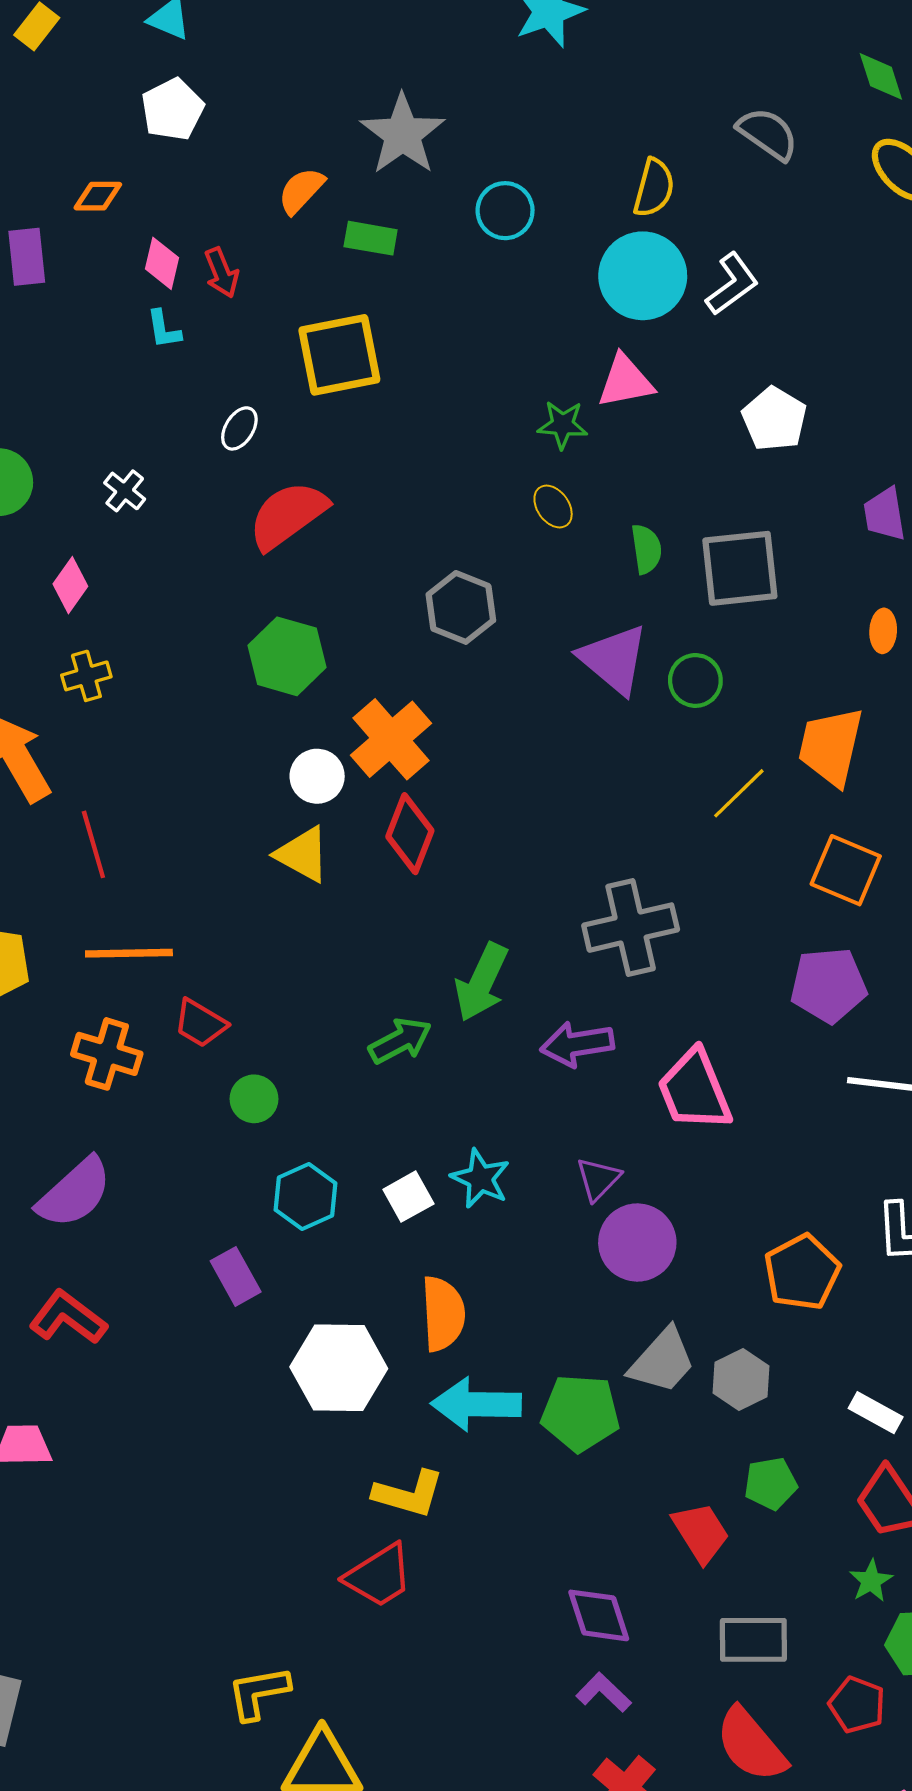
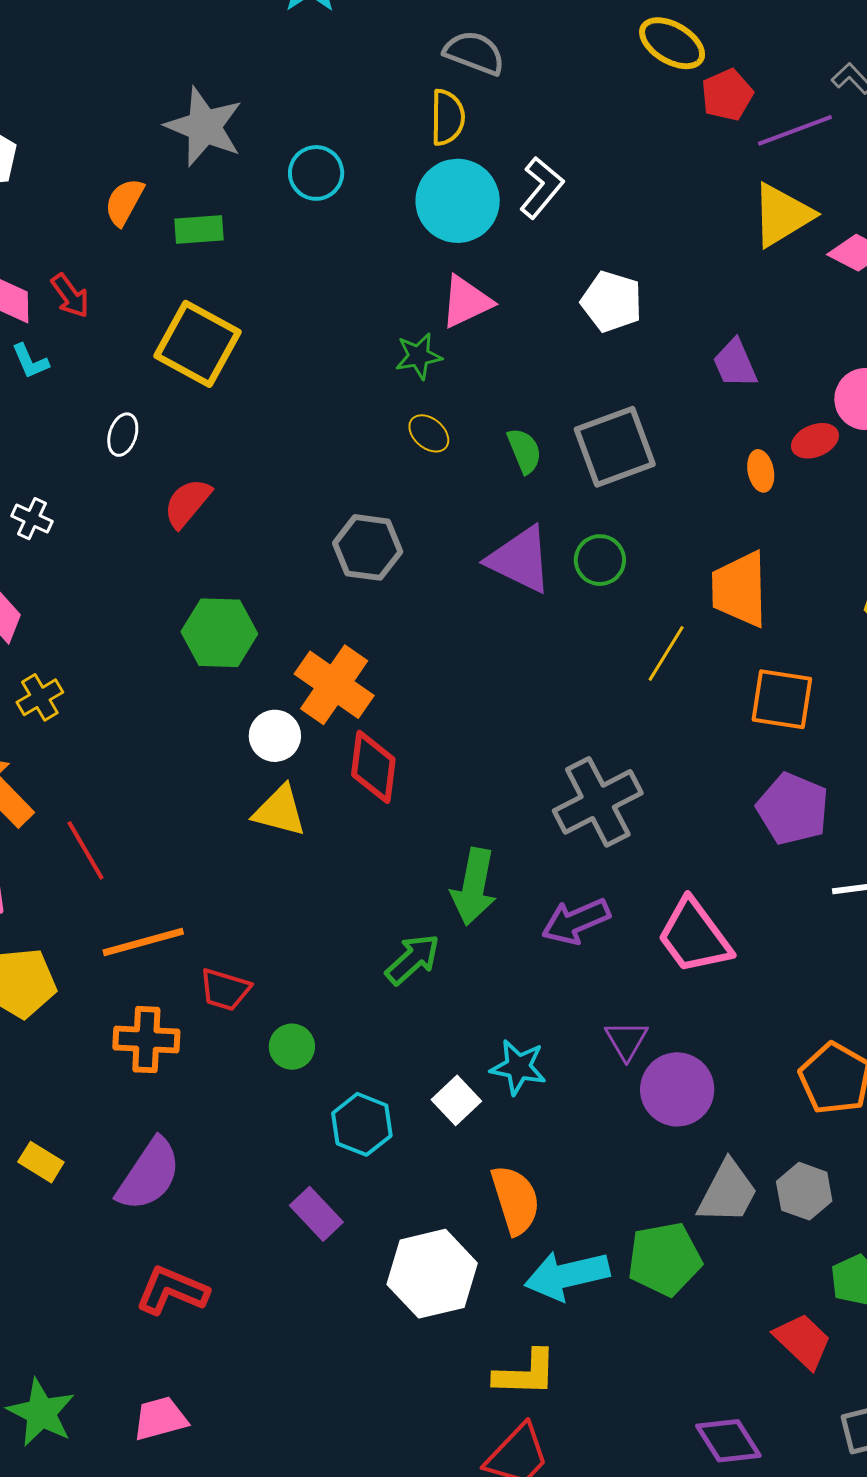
gray semicircle: (768, 134) -> (474, 53), moved
yellow square: (339, 355) -> (197, 344), turned -36
red semicircle: (288, 515) -> (187, 503), size x0.7
purple pentagon: (828, 985) -> (793, 809), turned -30

